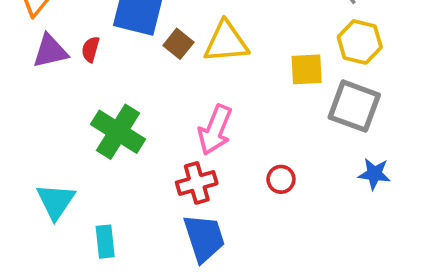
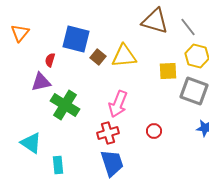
purple triangle: (50, 51) -> (41, 82), moved
cyan triangle: (56, 201) -> (31, 143), turned -30

